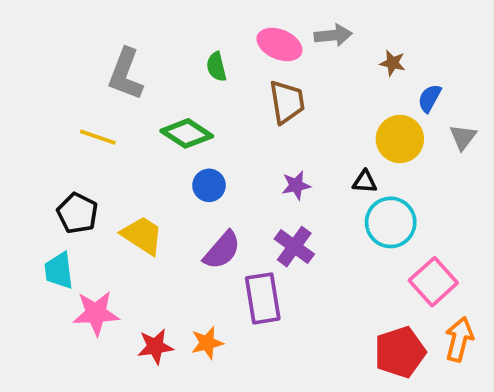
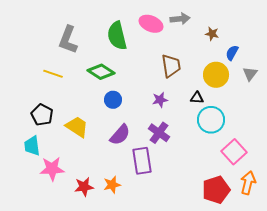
green semicircle: (216, 67) -> (117, 36), size x1.8
brown trapezoid: (287, 102) -> (171, 66), moved

